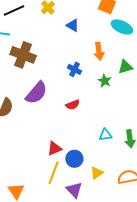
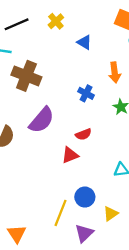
red triangle: (54, 148) -> (70, 155), moved
purple triangle: (74, 190) -> (84, 233), turned 30

